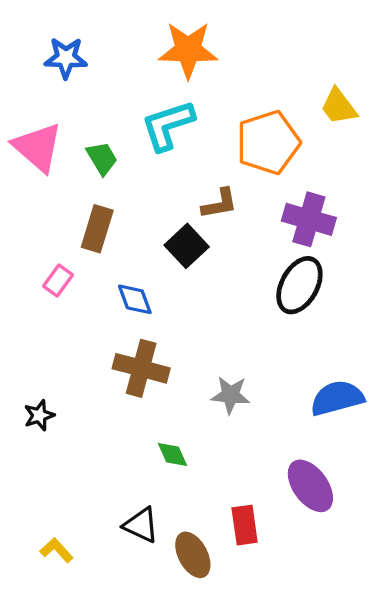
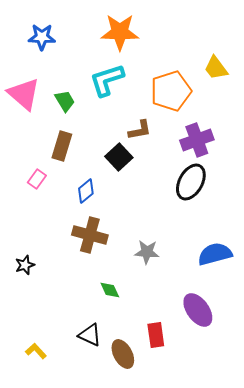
purple cross: (309, 219) -> (197, 140), turned -36
blue diamond: (135, 299) -> (86, 191), turned 70

